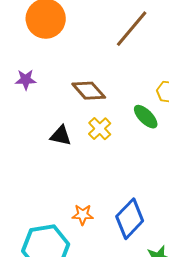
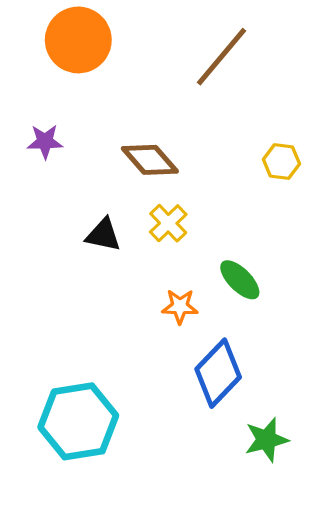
green ellipse: (146, 117) -> (240, 280), moved
orange star: (83, 215) -> (180, 306), moved

